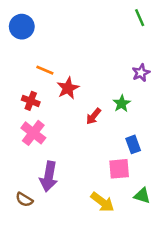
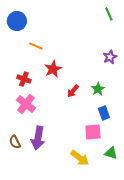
orange line: (45, 70) -> (36, 46), moved
green star: (122, 103) -> (98, 89), moved
brown semicircle: (24, 200) -> (15, 142), moved, turned 32

